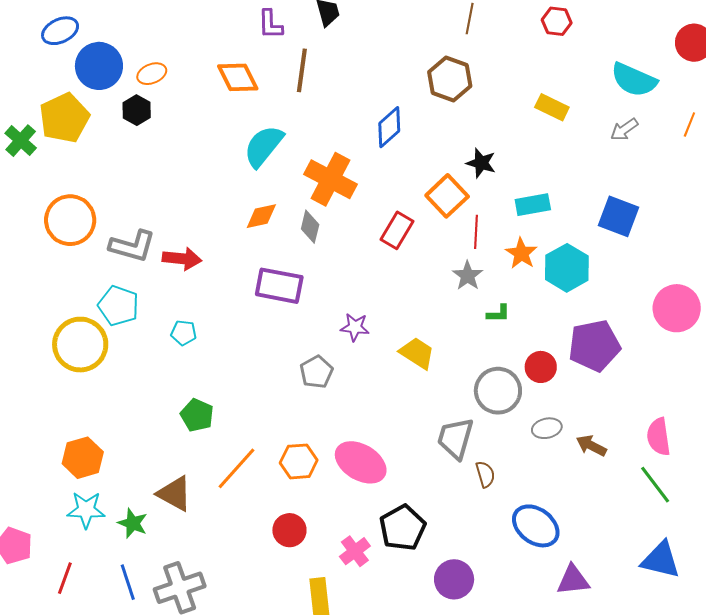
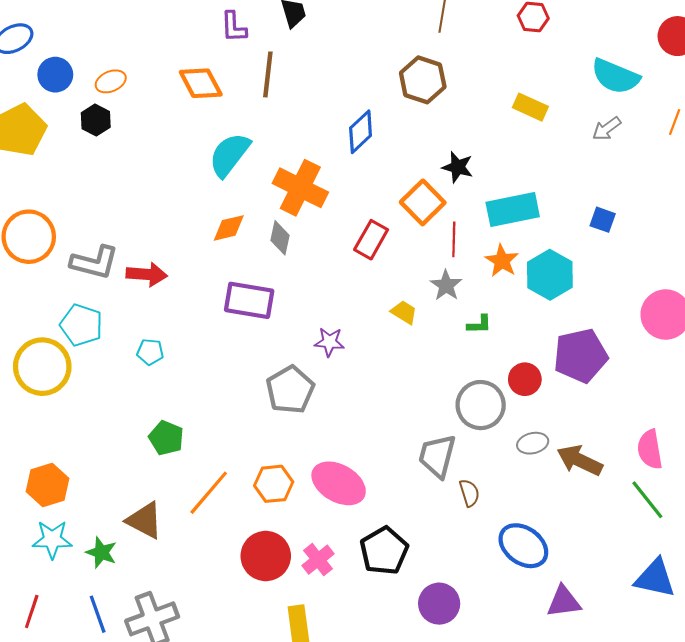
blue circle: (99, 66) -> (55, 75), size x0.7
cyan rectangle: (533, 205) -> (513, 209), size x1.4
blue square: (619, 216) -> (603, 220), size x0.6
yellow trapezoid: (417, 353) -> (404, 312), moved, size x0.7
gray pentagon: (316, 372) -> (290, 390), size x1.4
brown arrow: (591, 446) -> (580, 460), size x1.4
red circle: (289, 530) -> (266, 556), size x1.4
pink cross: (355, 551) -> (318, 560), moved

